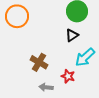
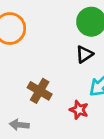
gray arrow: (46, 87) -> (19, 125), moved

